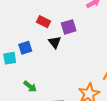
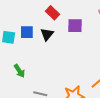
black triangle: (55, 42) -> (47, 34), moved

